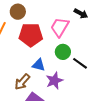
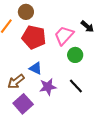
green circle: (63, 52) -> (75, 55), moved
black line: (80, 63) -> (76, 86), moved

